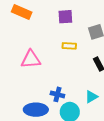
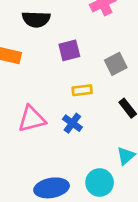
blue cross: (57, 94) -> (72, 123), moved, turned 32

